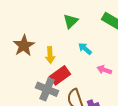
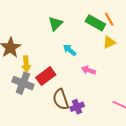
yellow arrow: (50, 55) -> (26, 64), moved
gray cross: (47, 89) -> (23, 83), moved

